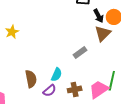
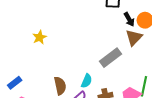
gray rectangle: (80, 52) -> (111, 58), size x1.5

